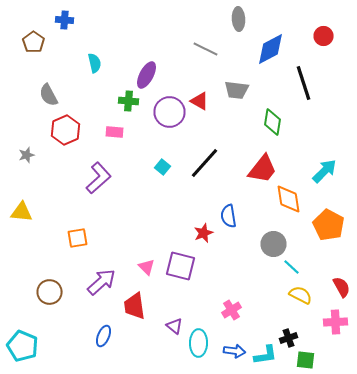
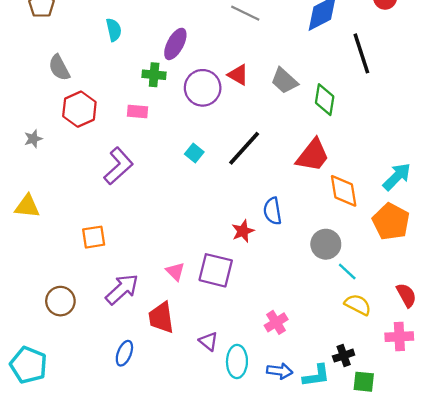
gray trapezoid: (236, 90) -> (284, 81), moved, turned 35
cyan arrow: (324, 171) -> (397, 177), moved

